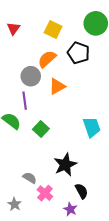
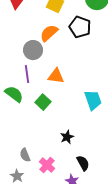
orange triangle: (57, 86) -> (56, 76), moved, turned 36
black star: (65, 165) -> (67, 137), size x0.6
gray semicircle: (30, 178) -> (25, 155), moved, turned -144

